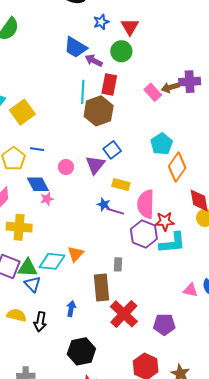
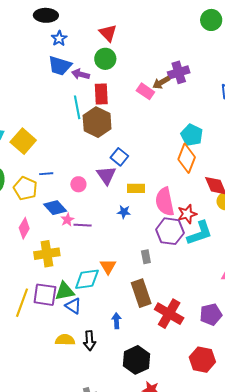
blue star: (101, 22) -> (59, 38), moved
cyan pentagon: (162, 144) -> (192, 135), moved
purple line: (115, 211) -> (83, 225), moved
gray rectangle: (118, 264) -> (146, 257), moved

